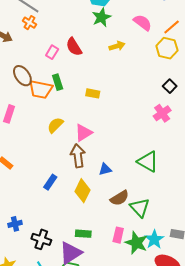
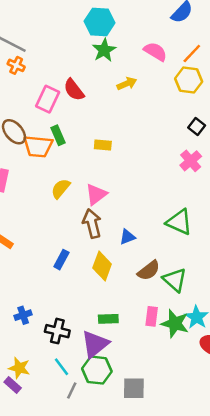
pink rectangle: (52, 52) -> (48, 99), size x1.5

